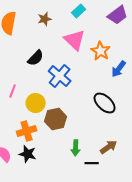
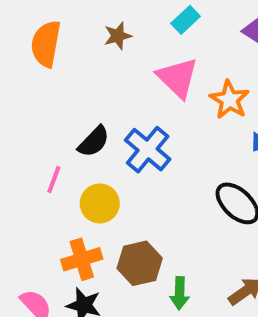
black semicircle: (36, 58) -> (94, 142), moved
brown hexagon: (56, 119) -> (140, 263), moved

